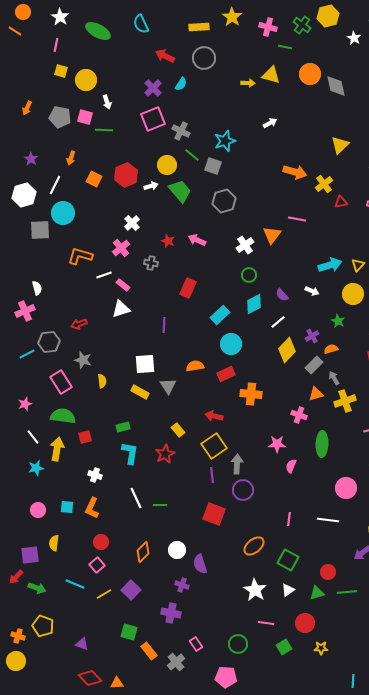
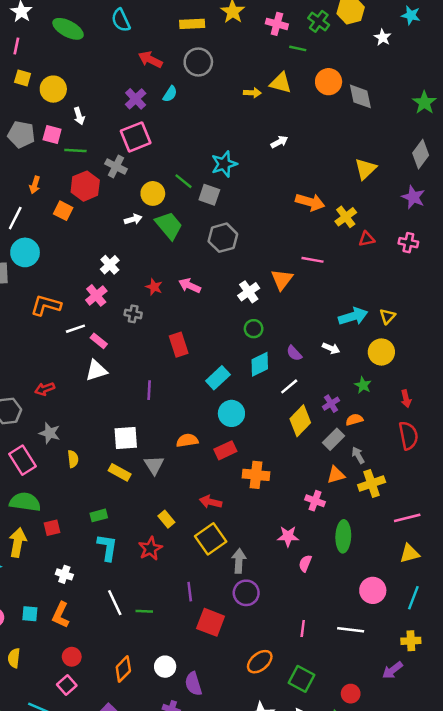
gray cross: (181, 131) -> (116, 166), moved
red hexagon: (126, 175) -> (85, 186), moved
red rectangle: (188, 288) -> (179, 345), turned -42
purple line: (212, 475) -> (190, 592), moved

